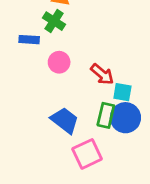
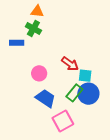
pink circle: (59, 62) -> (39, 73), moved
green rectangle: (106, 115) -> (74, 93), turned 30

